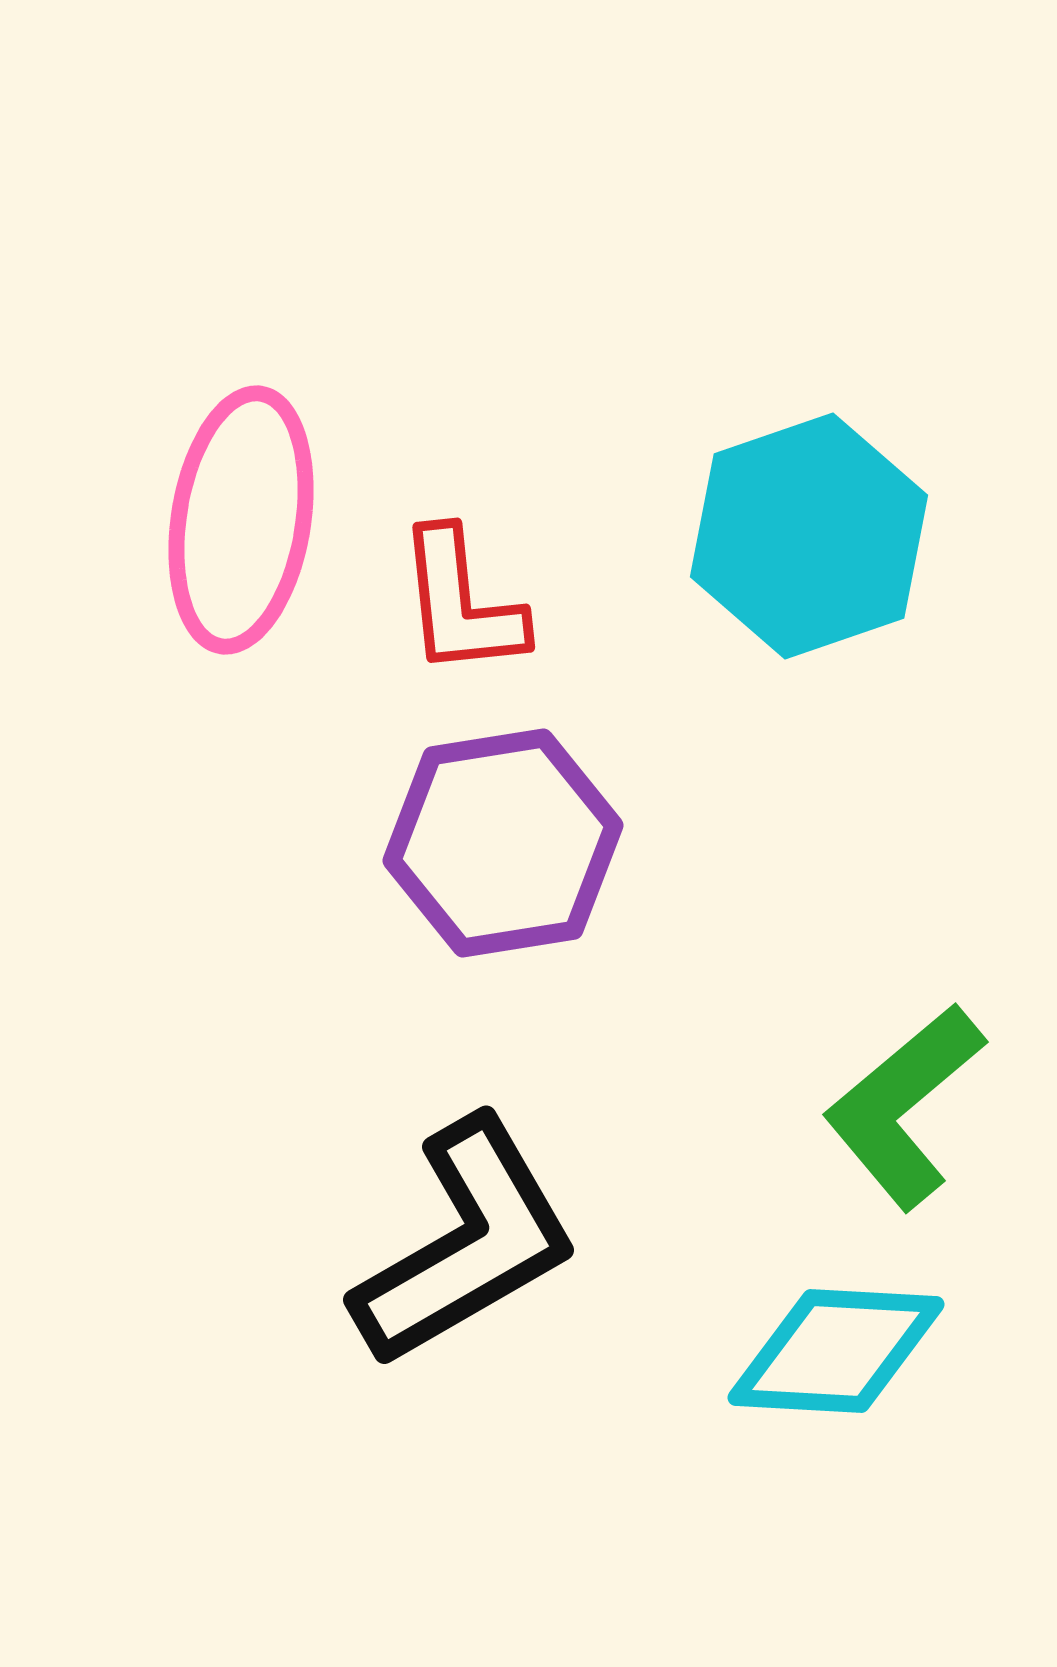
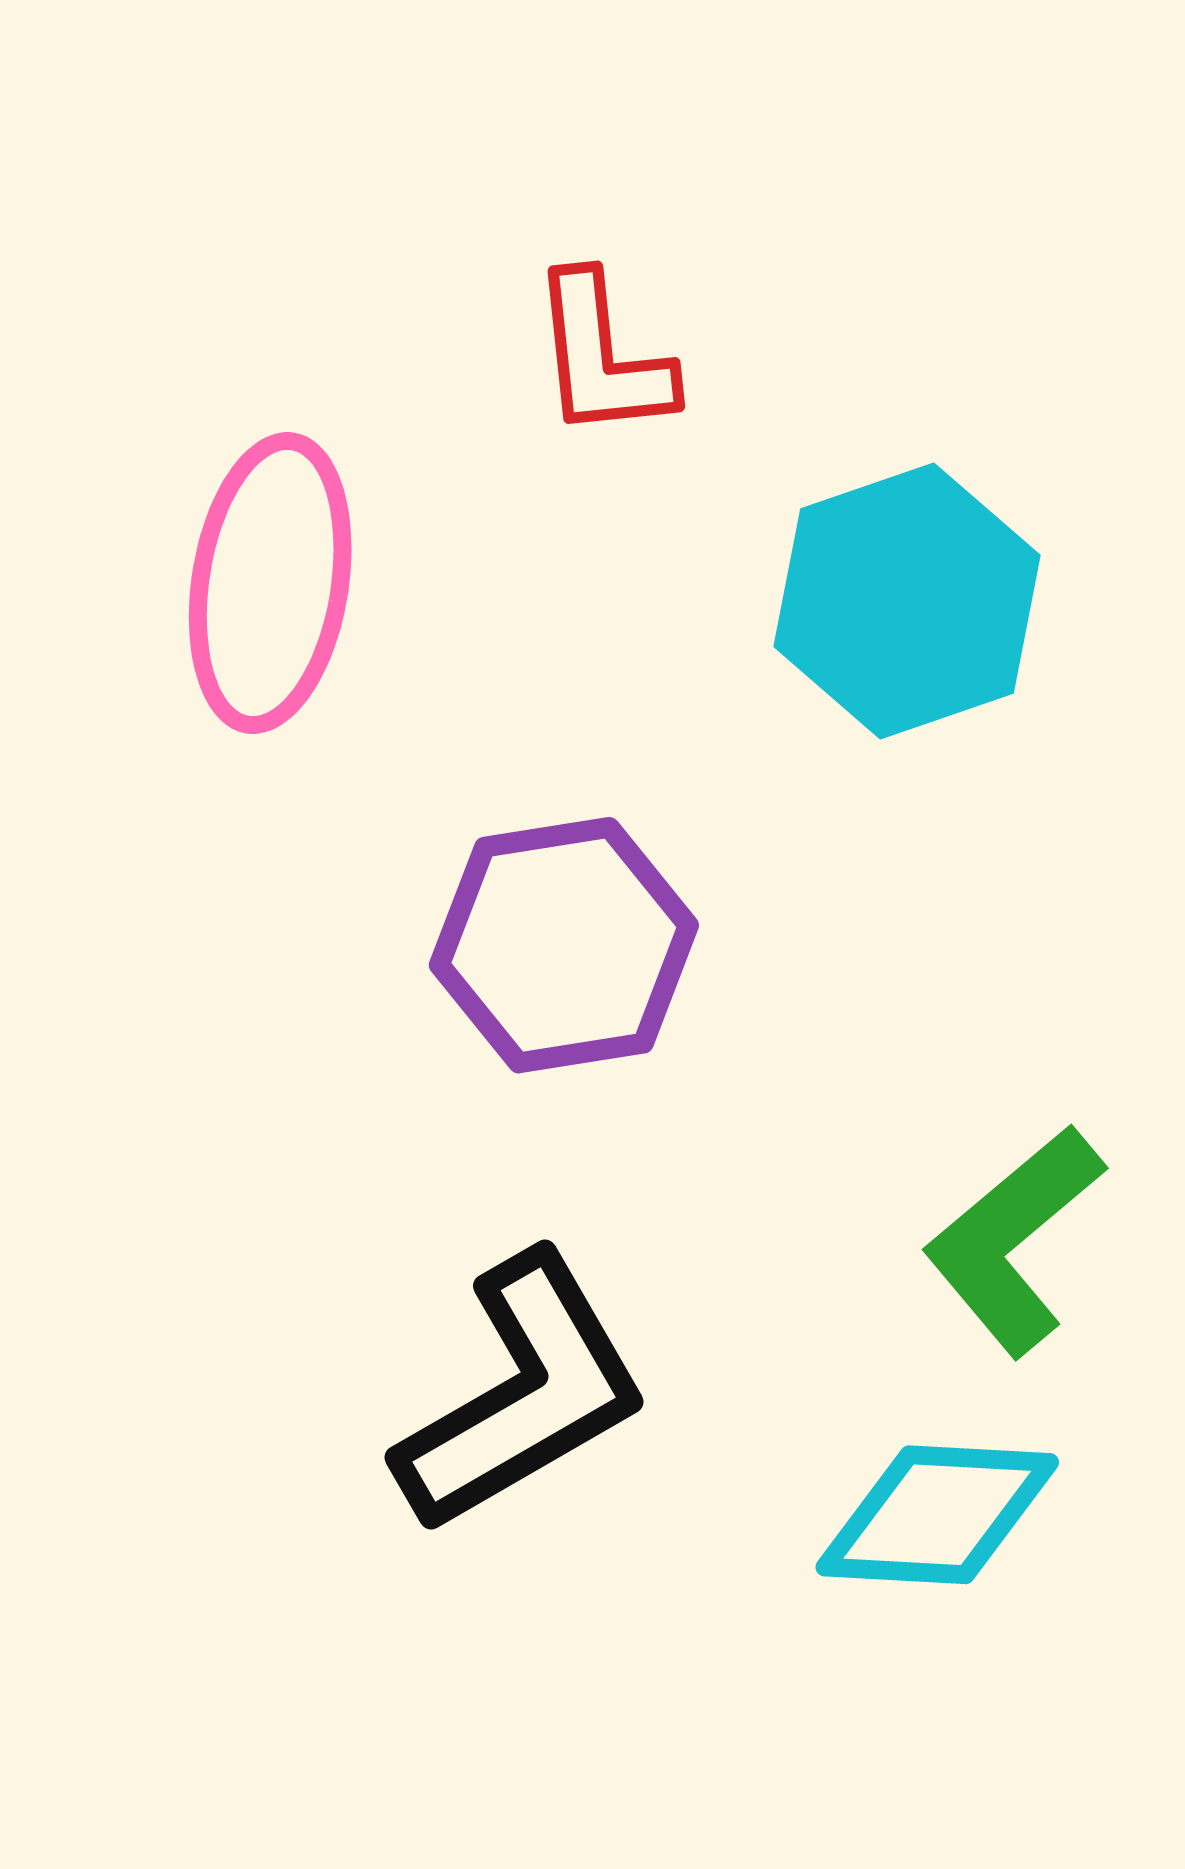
red L-shape: (461, 603) -> (602, 357), moved

